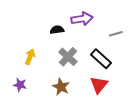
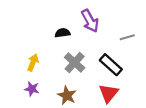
purple arrow: (82, 19) -> (90, 21), turned 70
purple star: (20, 85) -> (32, 89), moved

